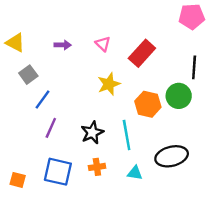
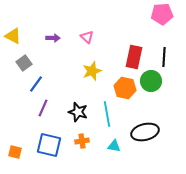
red rectangle: (142, 53) -> (134, 57), moved, turned -30
black star: (92, 133) -> (78, 112), turned -30

